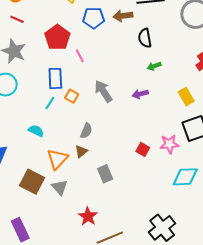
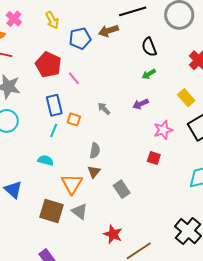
black semicircle: (145, 38) -> (149, 47), moved
gray arrow: (103, 91) -> (104, 109), size x0.6
pink star: (169, 144) -> (163, 130), moved

